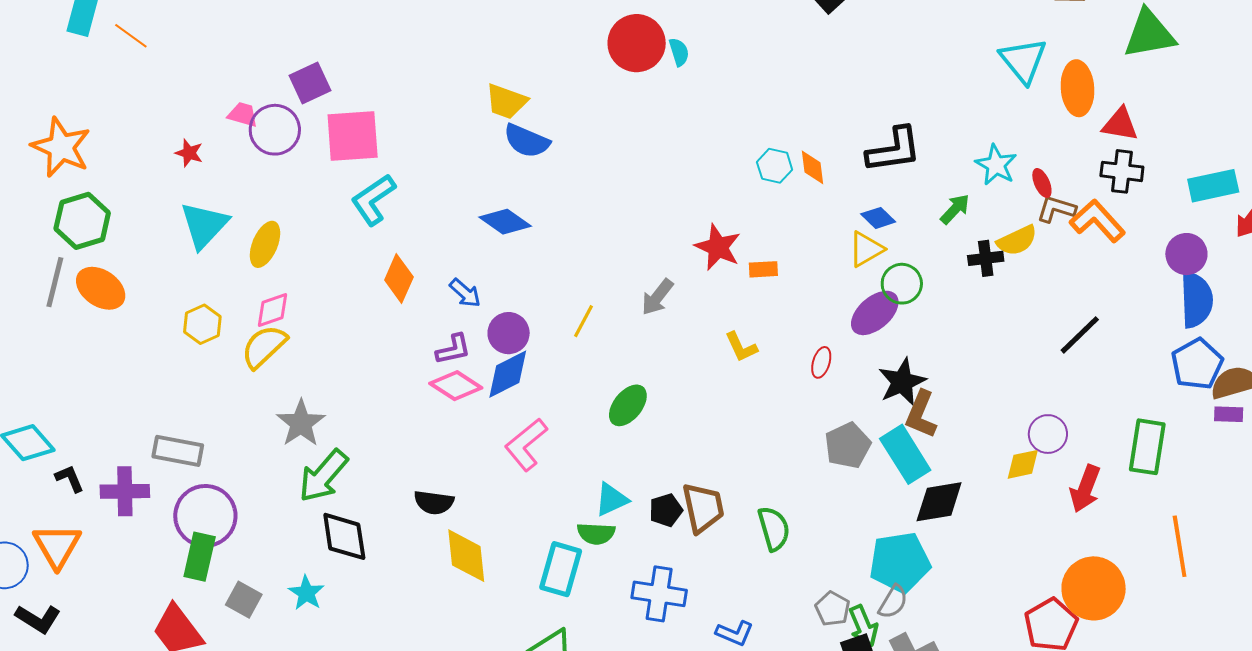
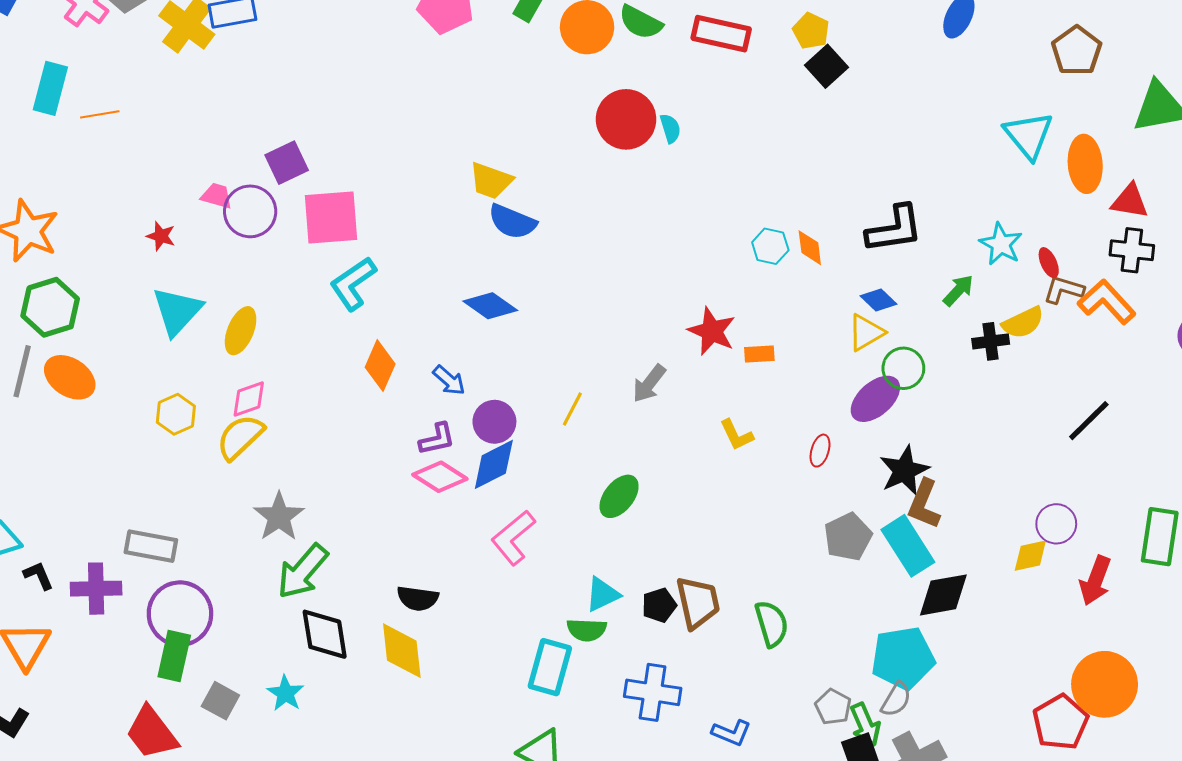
orange line: (131, 36) -> (100, 114), turned -45
yellow diamond: (466, 556) -> (402, 651), moved

